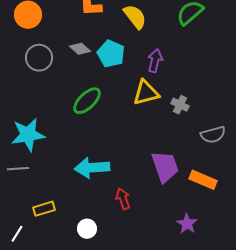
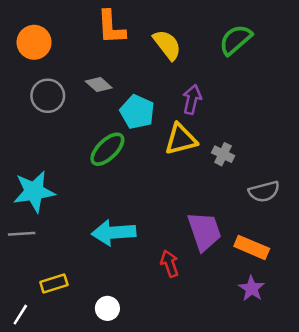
cyan pentagon: (111, 54) -> (137, 112), moved
red arrow: (123, 199) -> (170, 264), moved
purple star: (187, 224) -> (252, 288), moved

